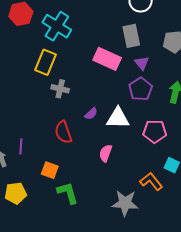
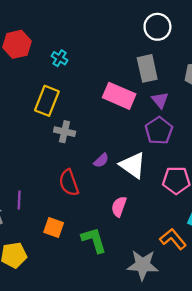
cyan cross: (57, 26) -> (60, 58), size x0.5
white triangle: (118, 118) -> (133, 165), turned 35
green L-shape: (68, 193) -> (94, 240), moved

